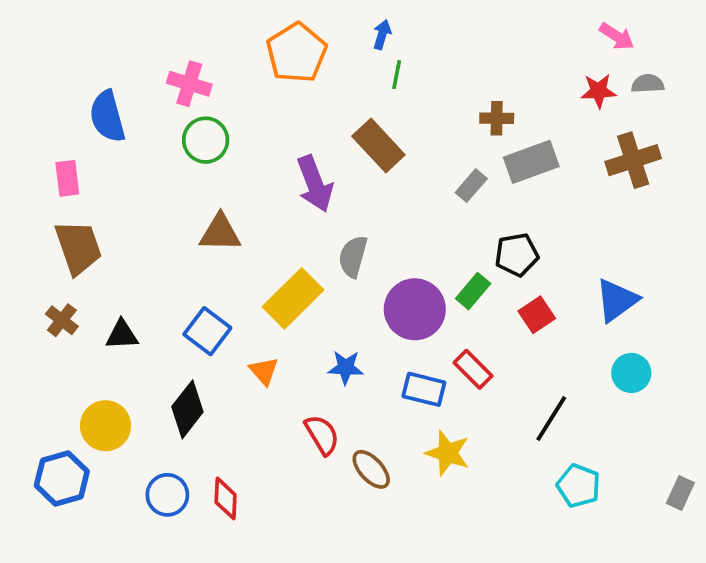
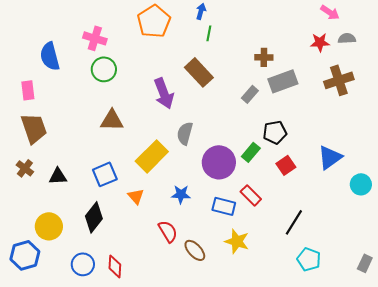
blue square: (207, 331) -> (105, 174), turned 30
cyan circle: (631, 373) -> (361, 184), moved

